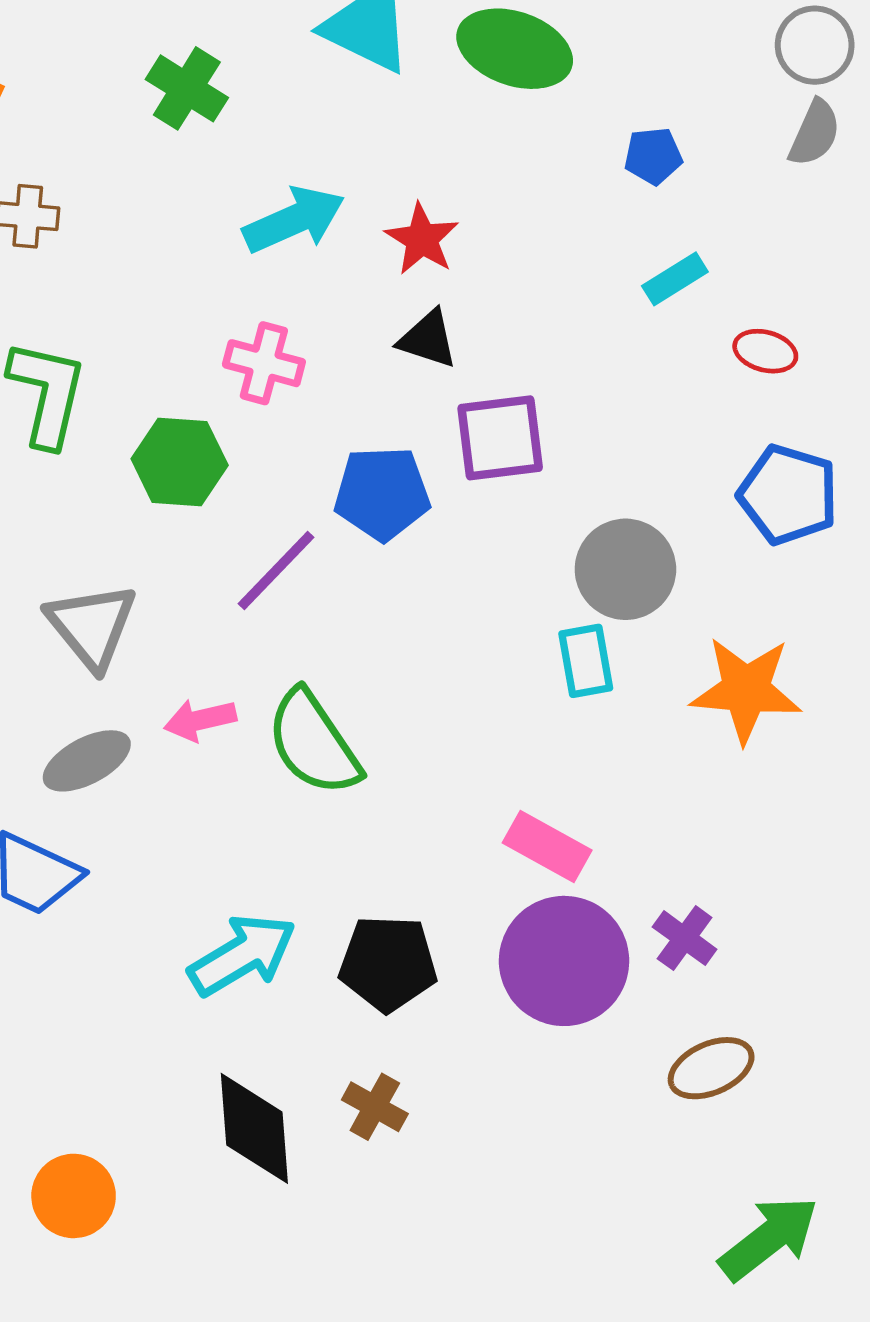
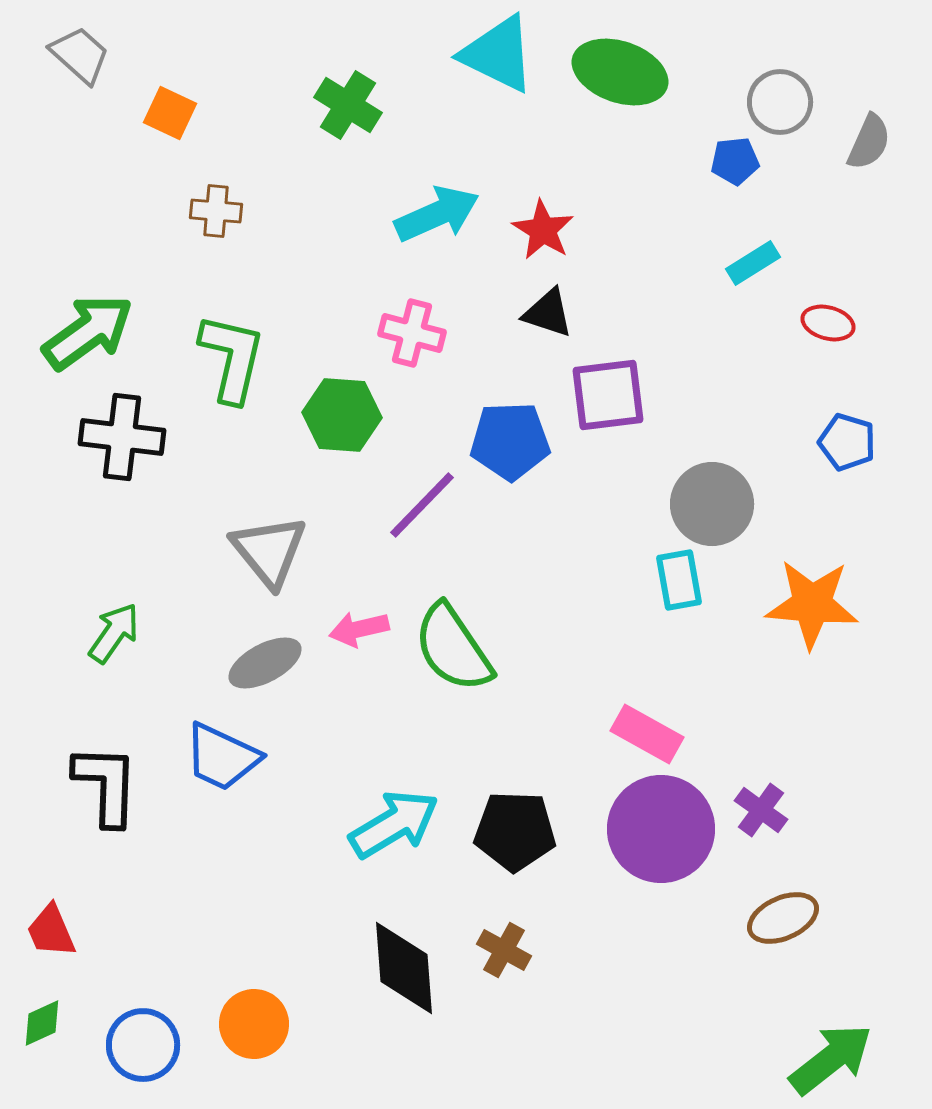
gray circle: (815, 45) -> (780, 102), moved
blue pentagon: (788, 495) -> (847, 442), size x0.7

